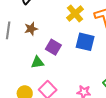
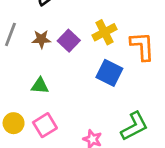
purple square: (53, 47) -> (69, 41), moved

